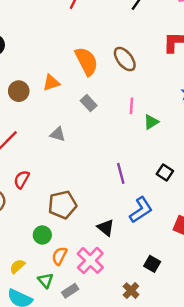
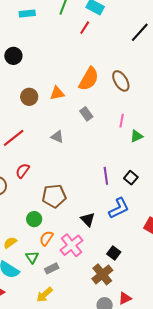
orange semicircle: (87, 61) -> (89, 79), turned 50
black square: (165, 173) -> (131, 178), moved
black square: (152, 264) -> (114, 253), moved
brown cross: (131, 291) -> (102, 274), size x1.5

